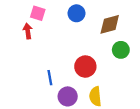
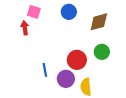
green circle: (121, 50) -> (102, 52), moved
purple circle: (68, 96) -> (66, 79), moved

